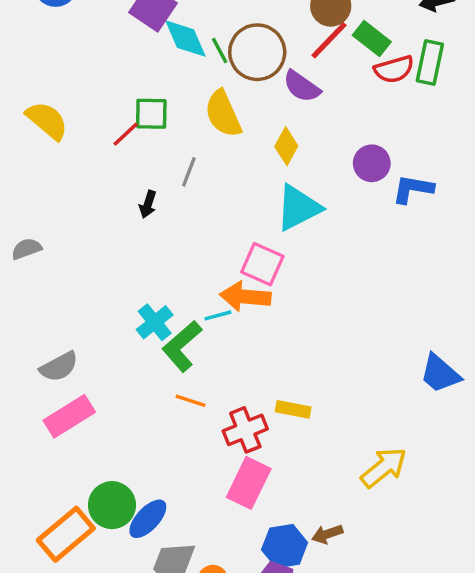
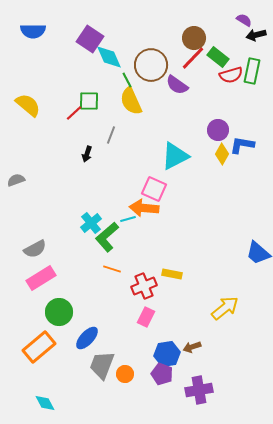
green line: (220, 50) -> (127, 80), moved
yellow diamond: (286, 146) -> (222, 154), moved
pink rectangle: (249, 483) -> (146, 317), size x0.7
green circle: (112, 505) -> (59, 312), moved

